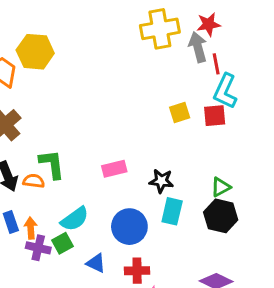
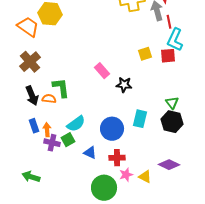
pink rectangle: (114, 169) -> (102, 71), moved, turned 63
black star: (161, 181) -> (124, 85), moved
green triangle: (221, 187) -> (172, 103), turned -40

